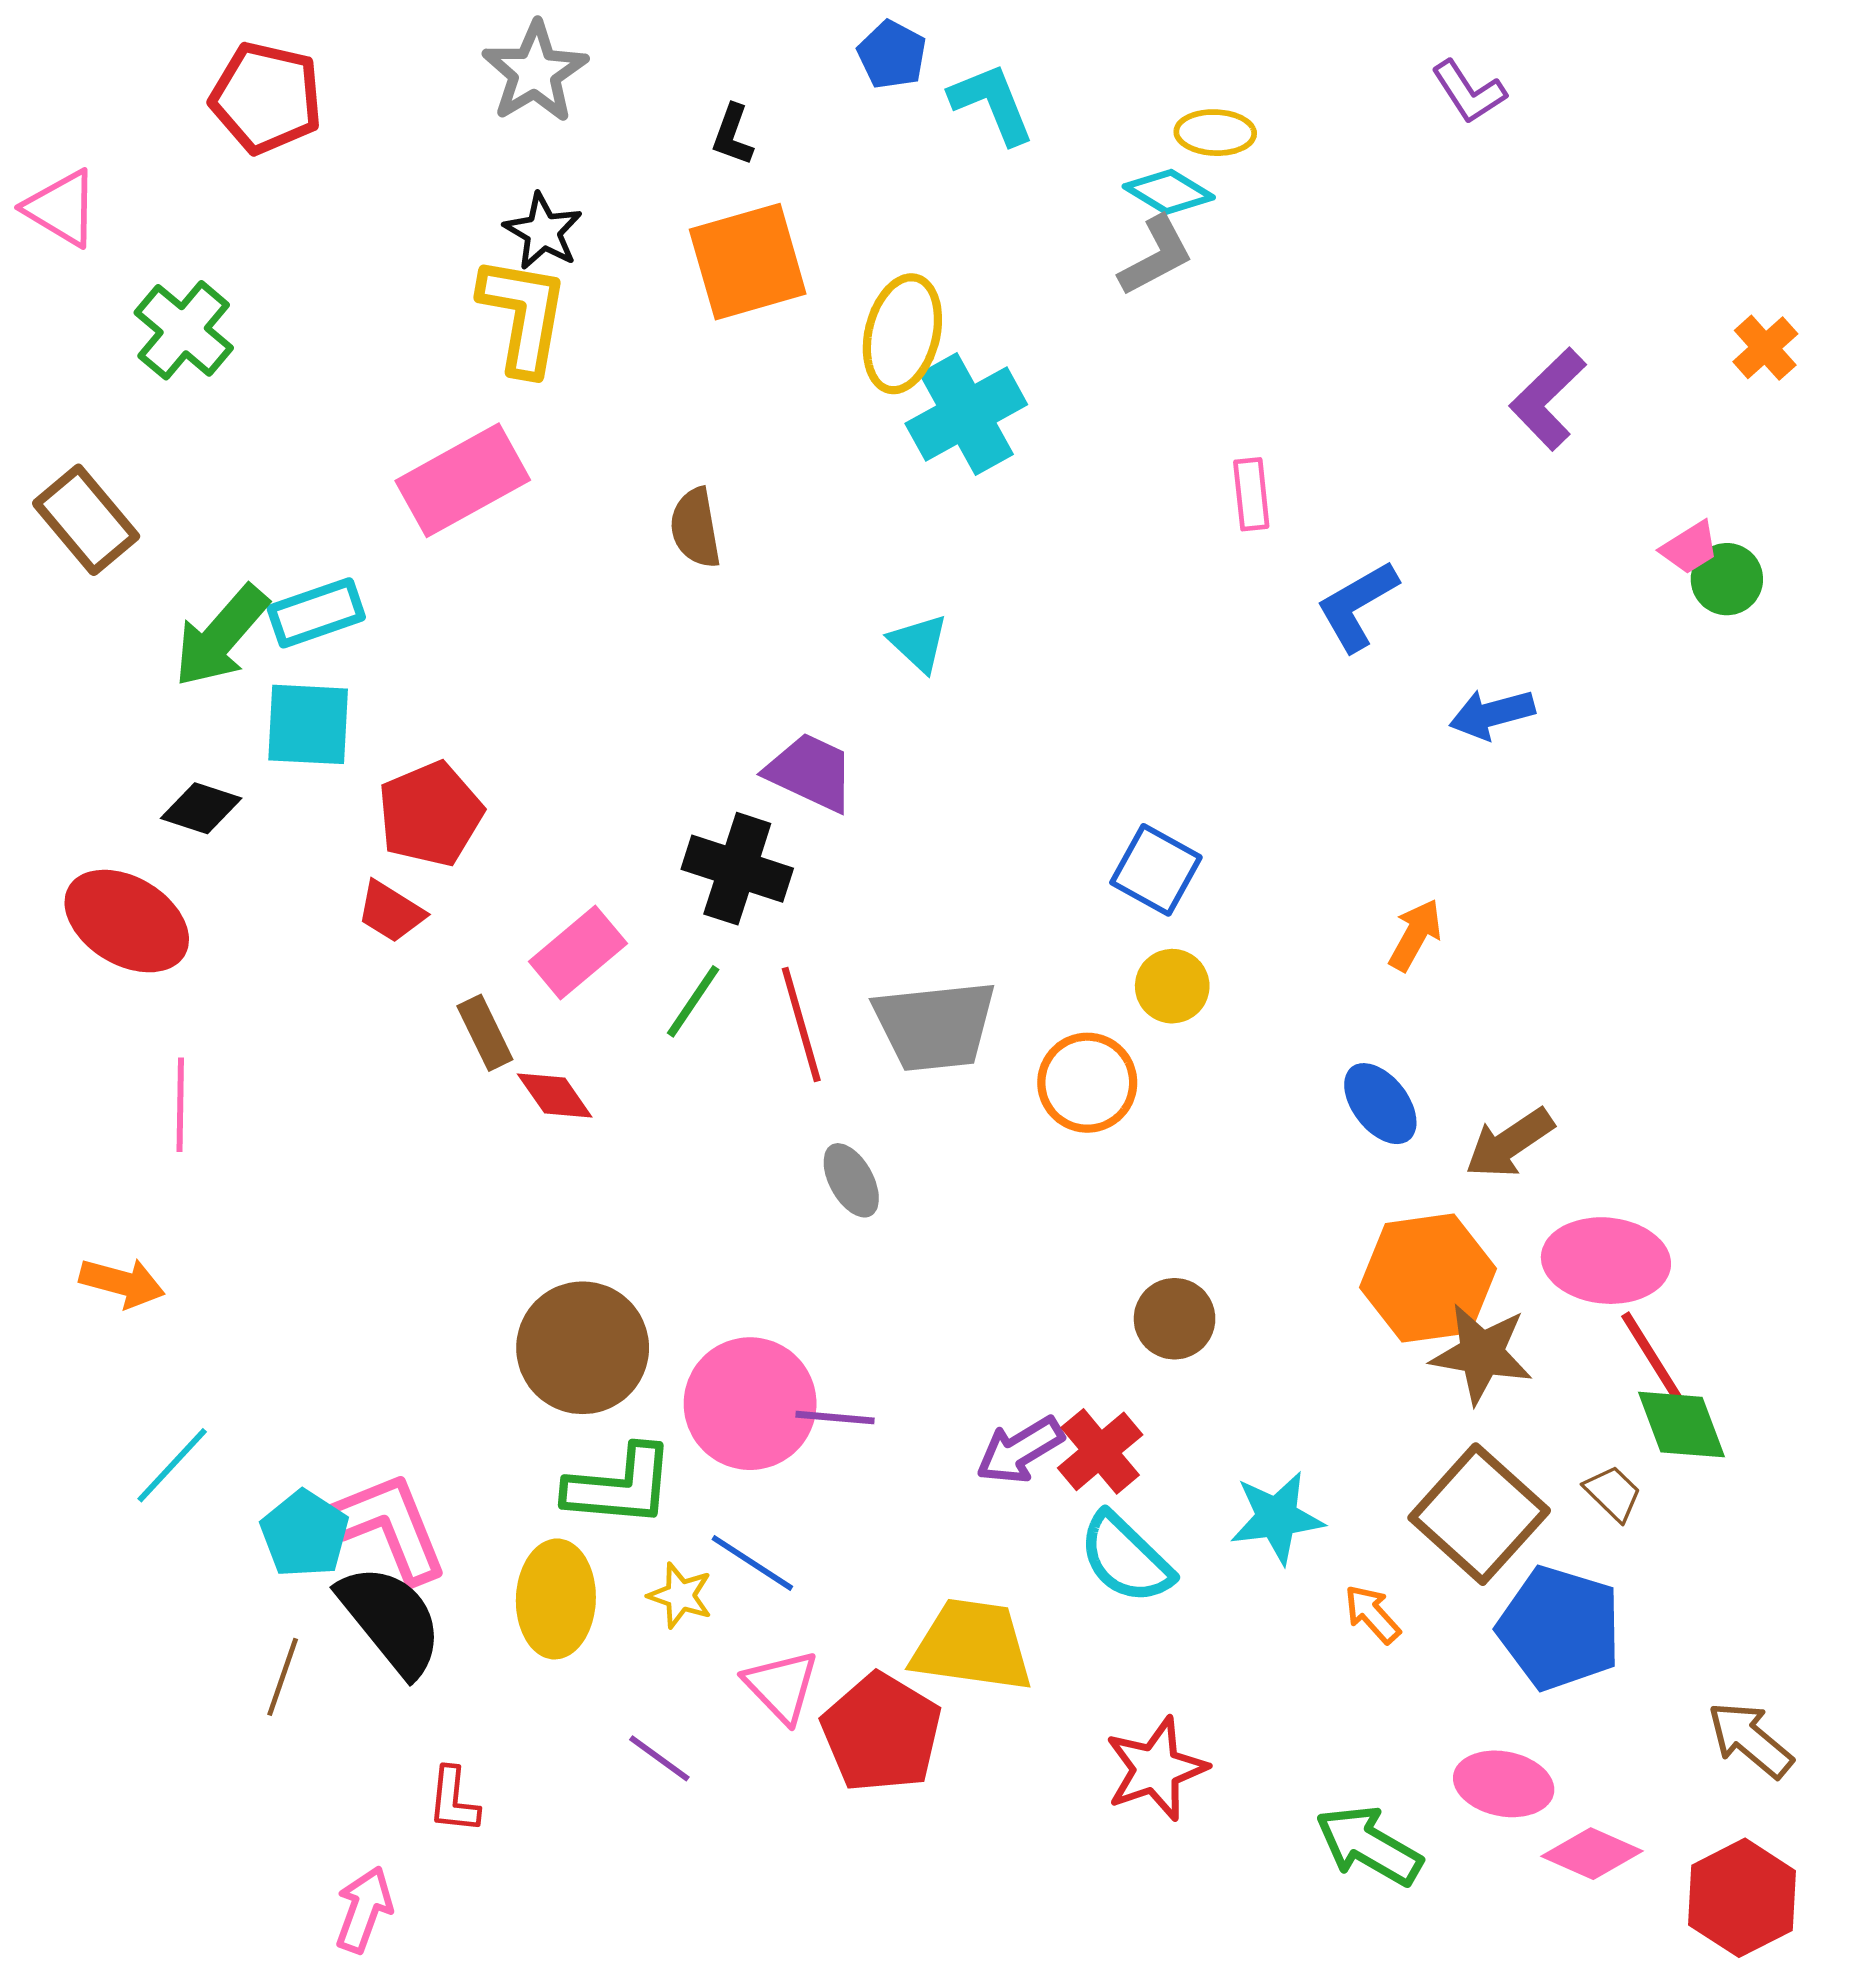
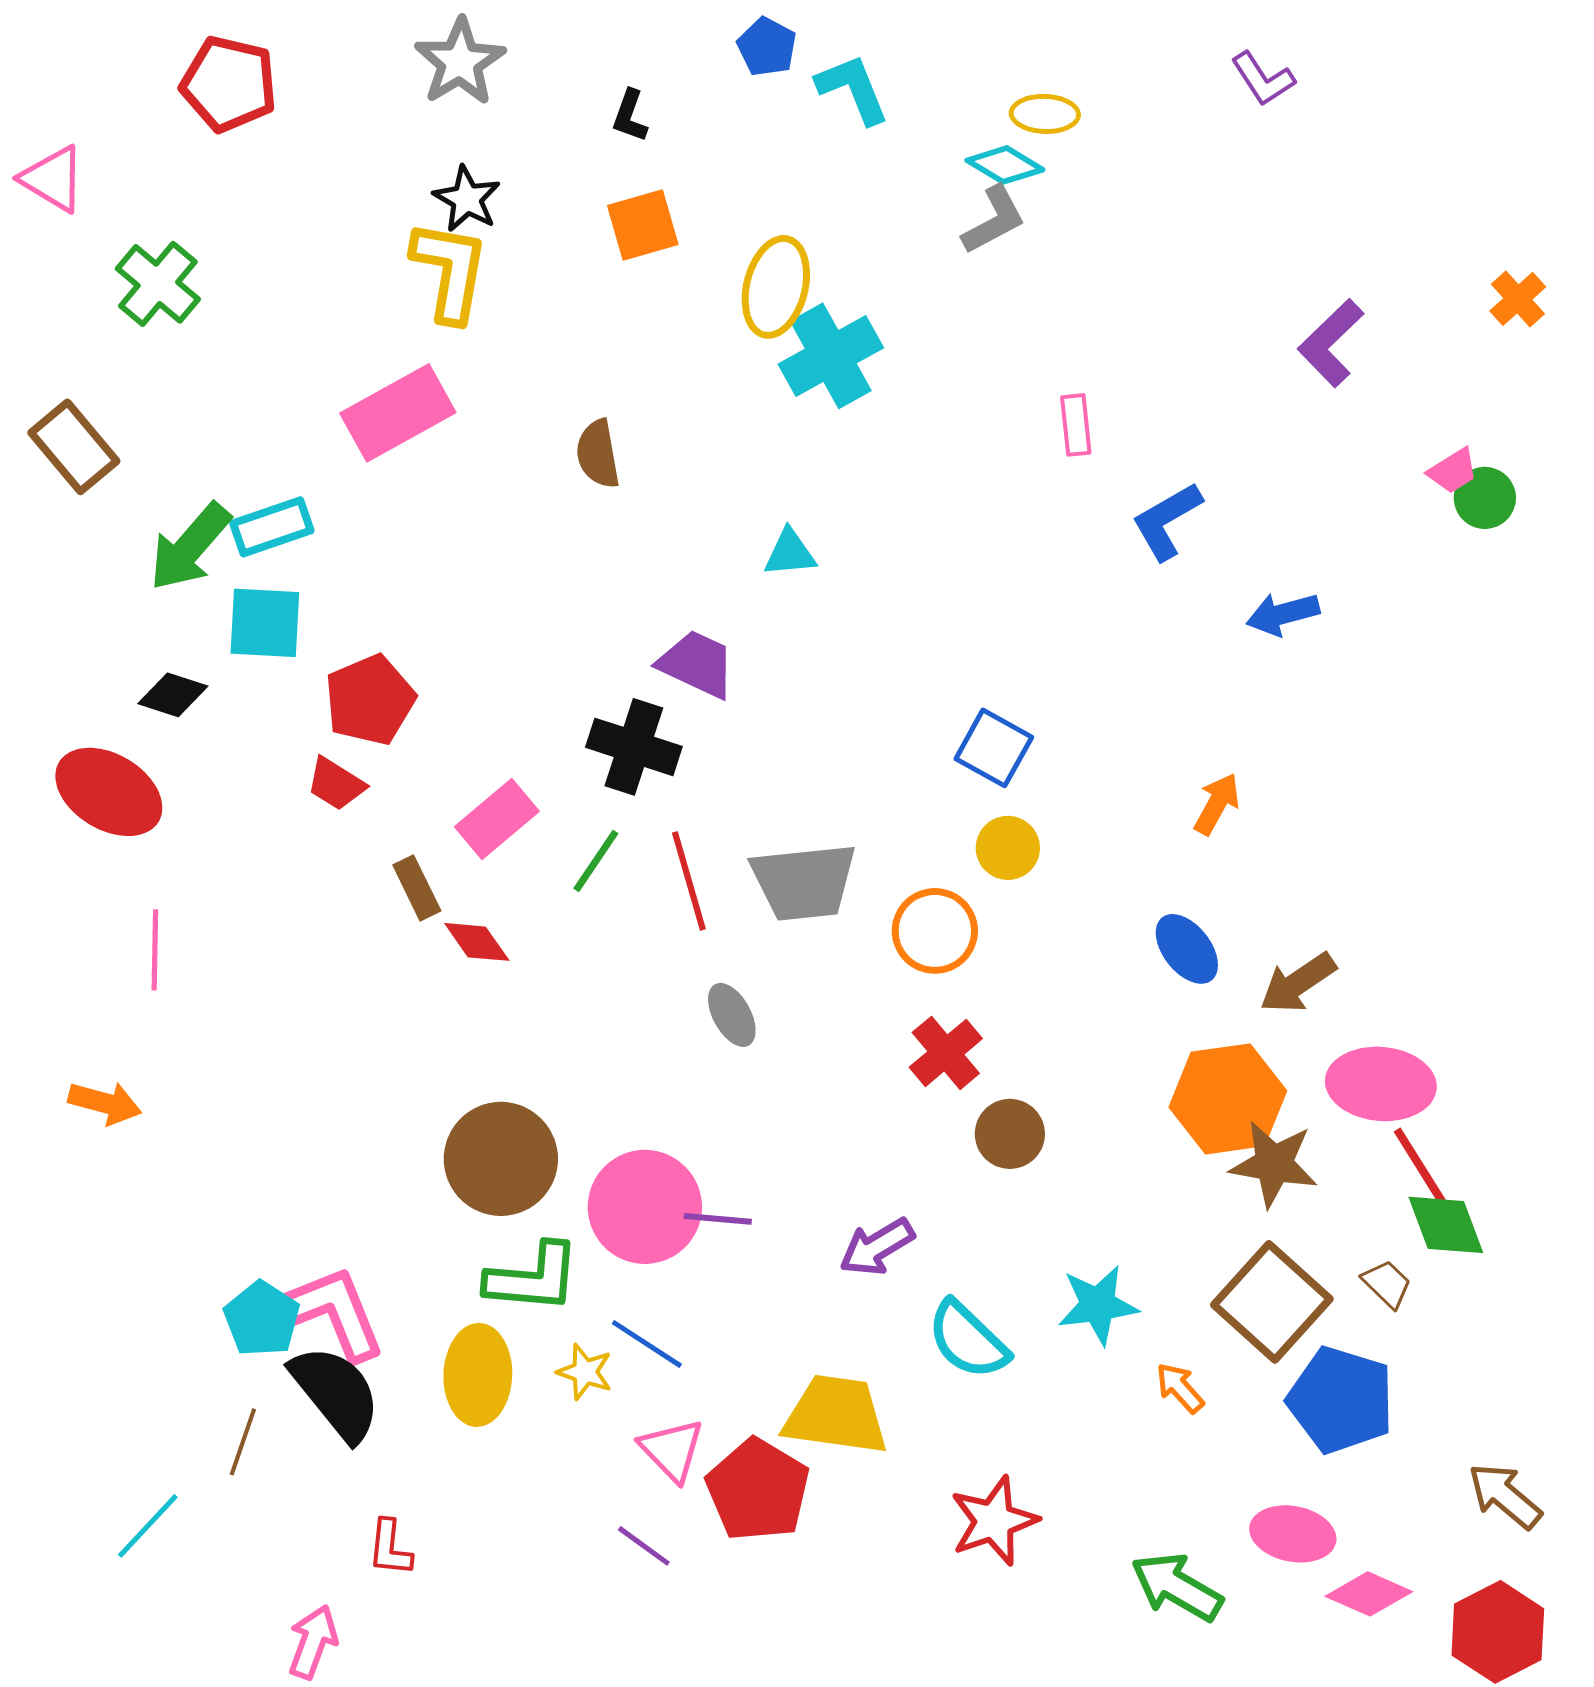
orange square: (748, 262) -> (643, 225), size x0.7
cyan triangle: (919, 643) -> (790, 553), turned -48
red cross: (1100, 1451) -> (946, 1053), moved
cyan line: (172, 1465) -> (148, 1526), moved
purple line: (659, 1758) -> (644, 1546), moved

